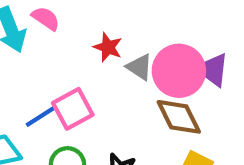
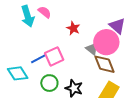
gray triangle: (139, 67) -> (92, 49), moved
purple triangle: (213, 70) -> (117, 26), moved

